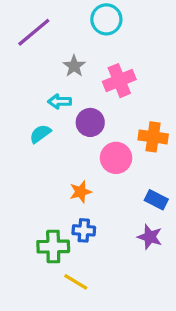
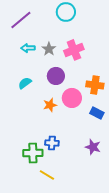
gray star: (74, 66) -> (49, 49), moved
cyan arrow: (60, 102) -> (28, 48), moved
orange star: (81, 192) -> (50, 105), moved
blue rectangle: (156, 200) -> (97, 113), moved

